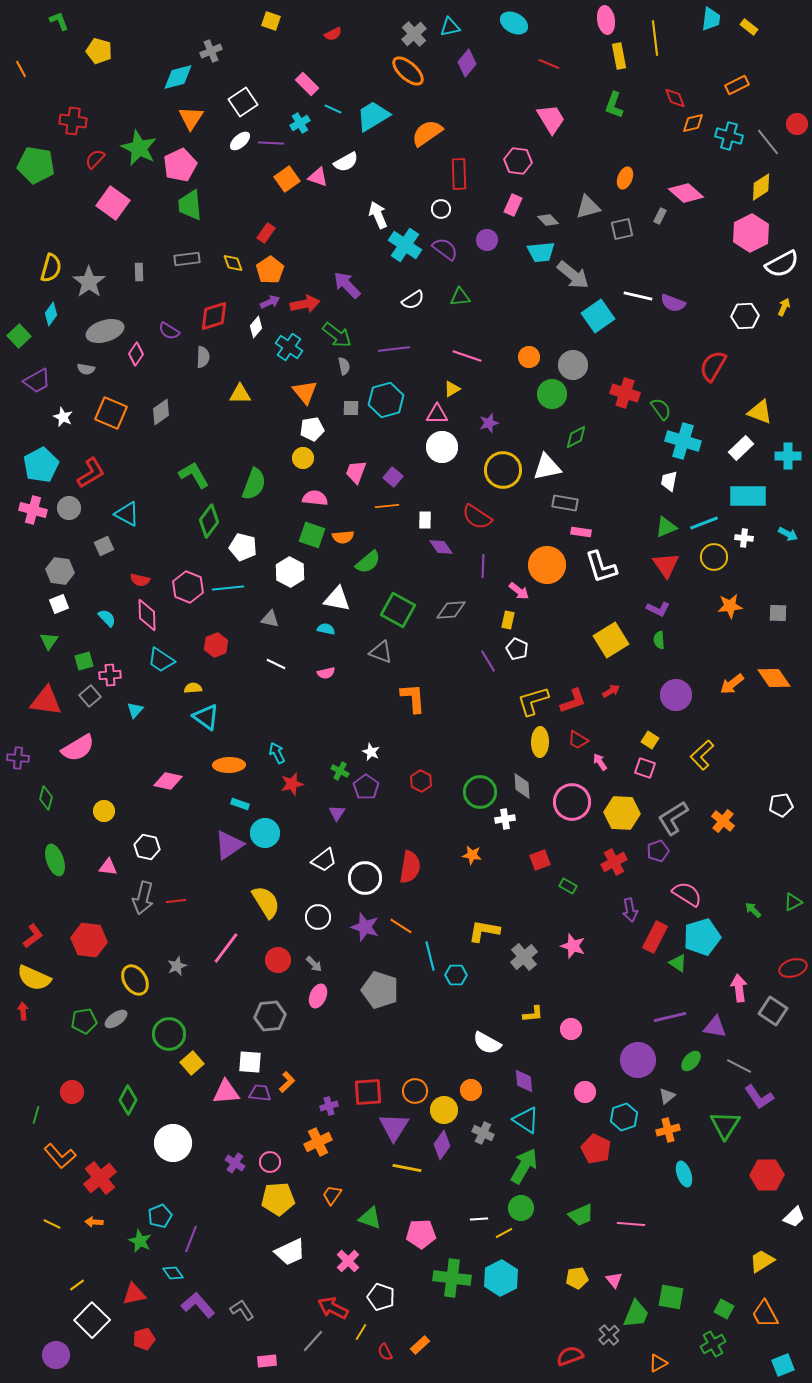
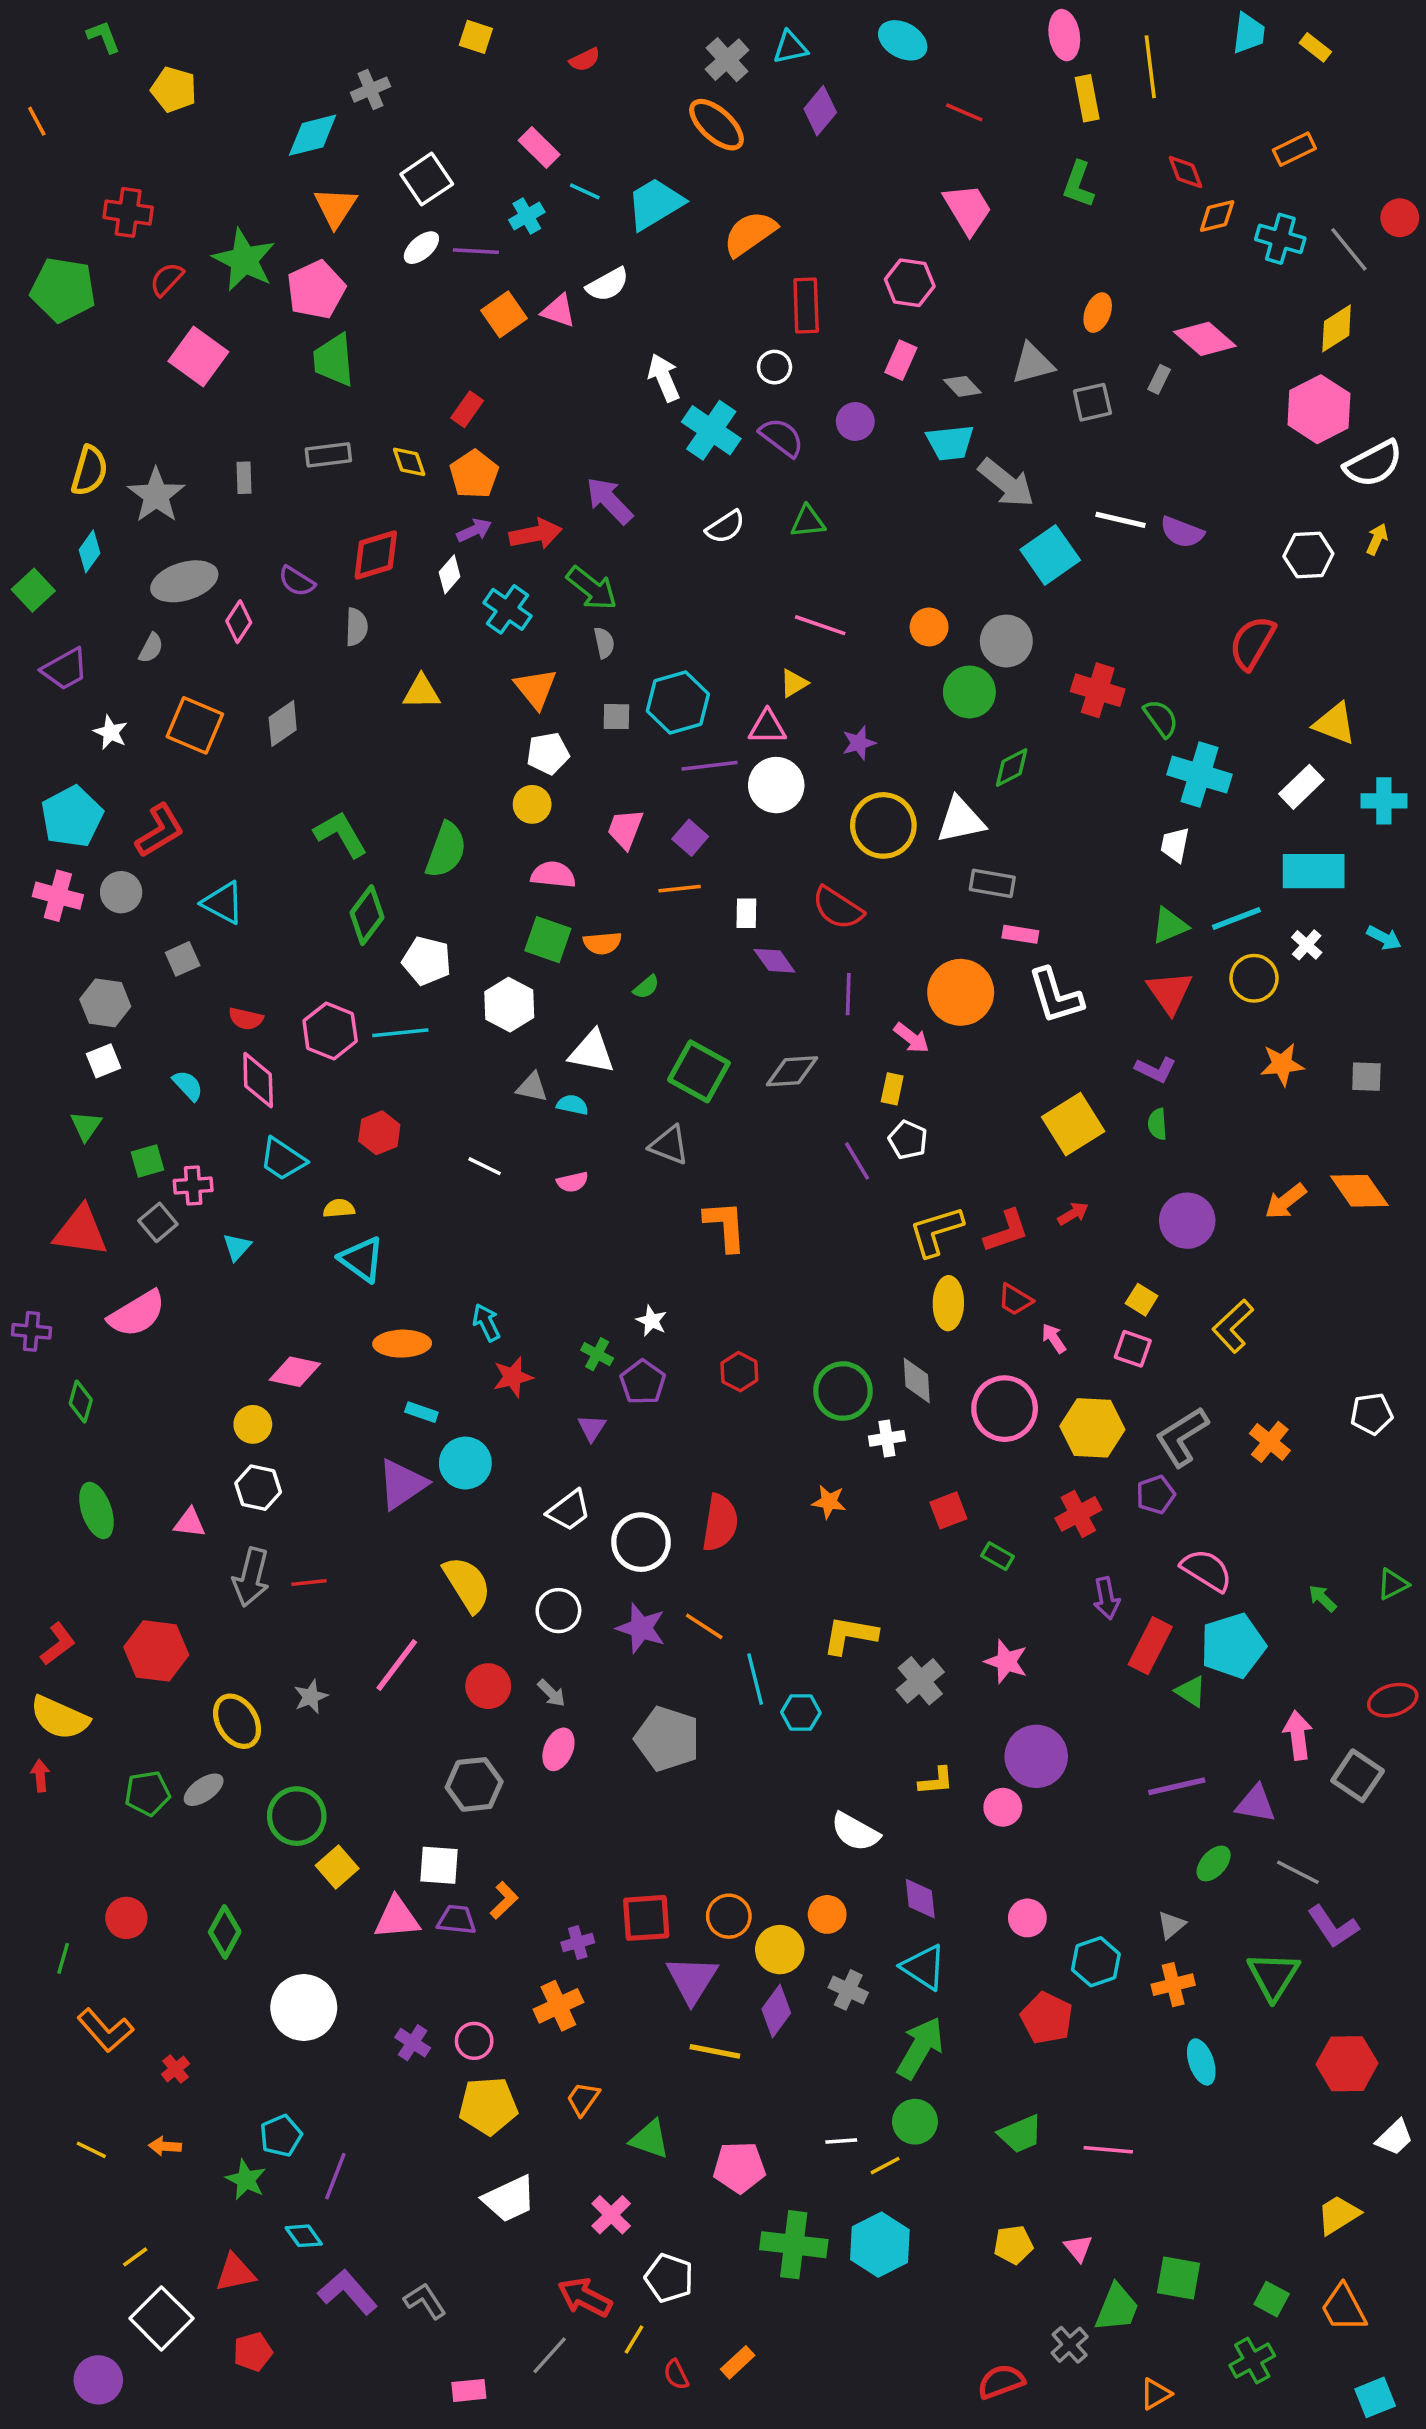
purple line: (394, 349) -> (709, 766), moved
gray semicircle: (86, 369) -> (151, 648), turned -72
white cross: (744, 538) -> (1307, 945), turned 36
green semicircle: (368, 562) -> (646, 987), size x0.6
gray triangle: (270, 619) -> (532, 1087), moved
yellow circle: (104, 811) -> (253, 1424), moved
purple circle: (638, 1060) -> (1036, 1756), moved
red cross: (100, 1178) -> (176, 2069), size x0.5

